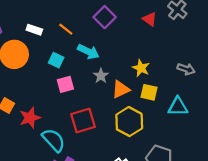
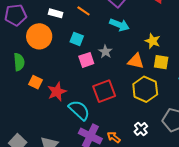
cyan arrow: (88, 52) -> (119, 25), moved
gray star: (101, 76) -> (105, 52), moved
orange triangle: (121, 89) -> (136, 61), turned 42

